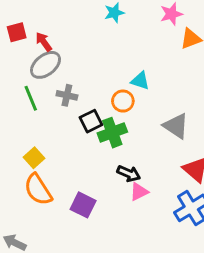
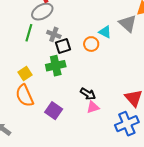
green line: (31, 98) -> (29, 33), turned 30
black square: (91, 121) -> (63, 46), moved
gray triangle: (176, 126) -> (128, 23), moved
green cross: (112, 133) -> (56, 66), moved

